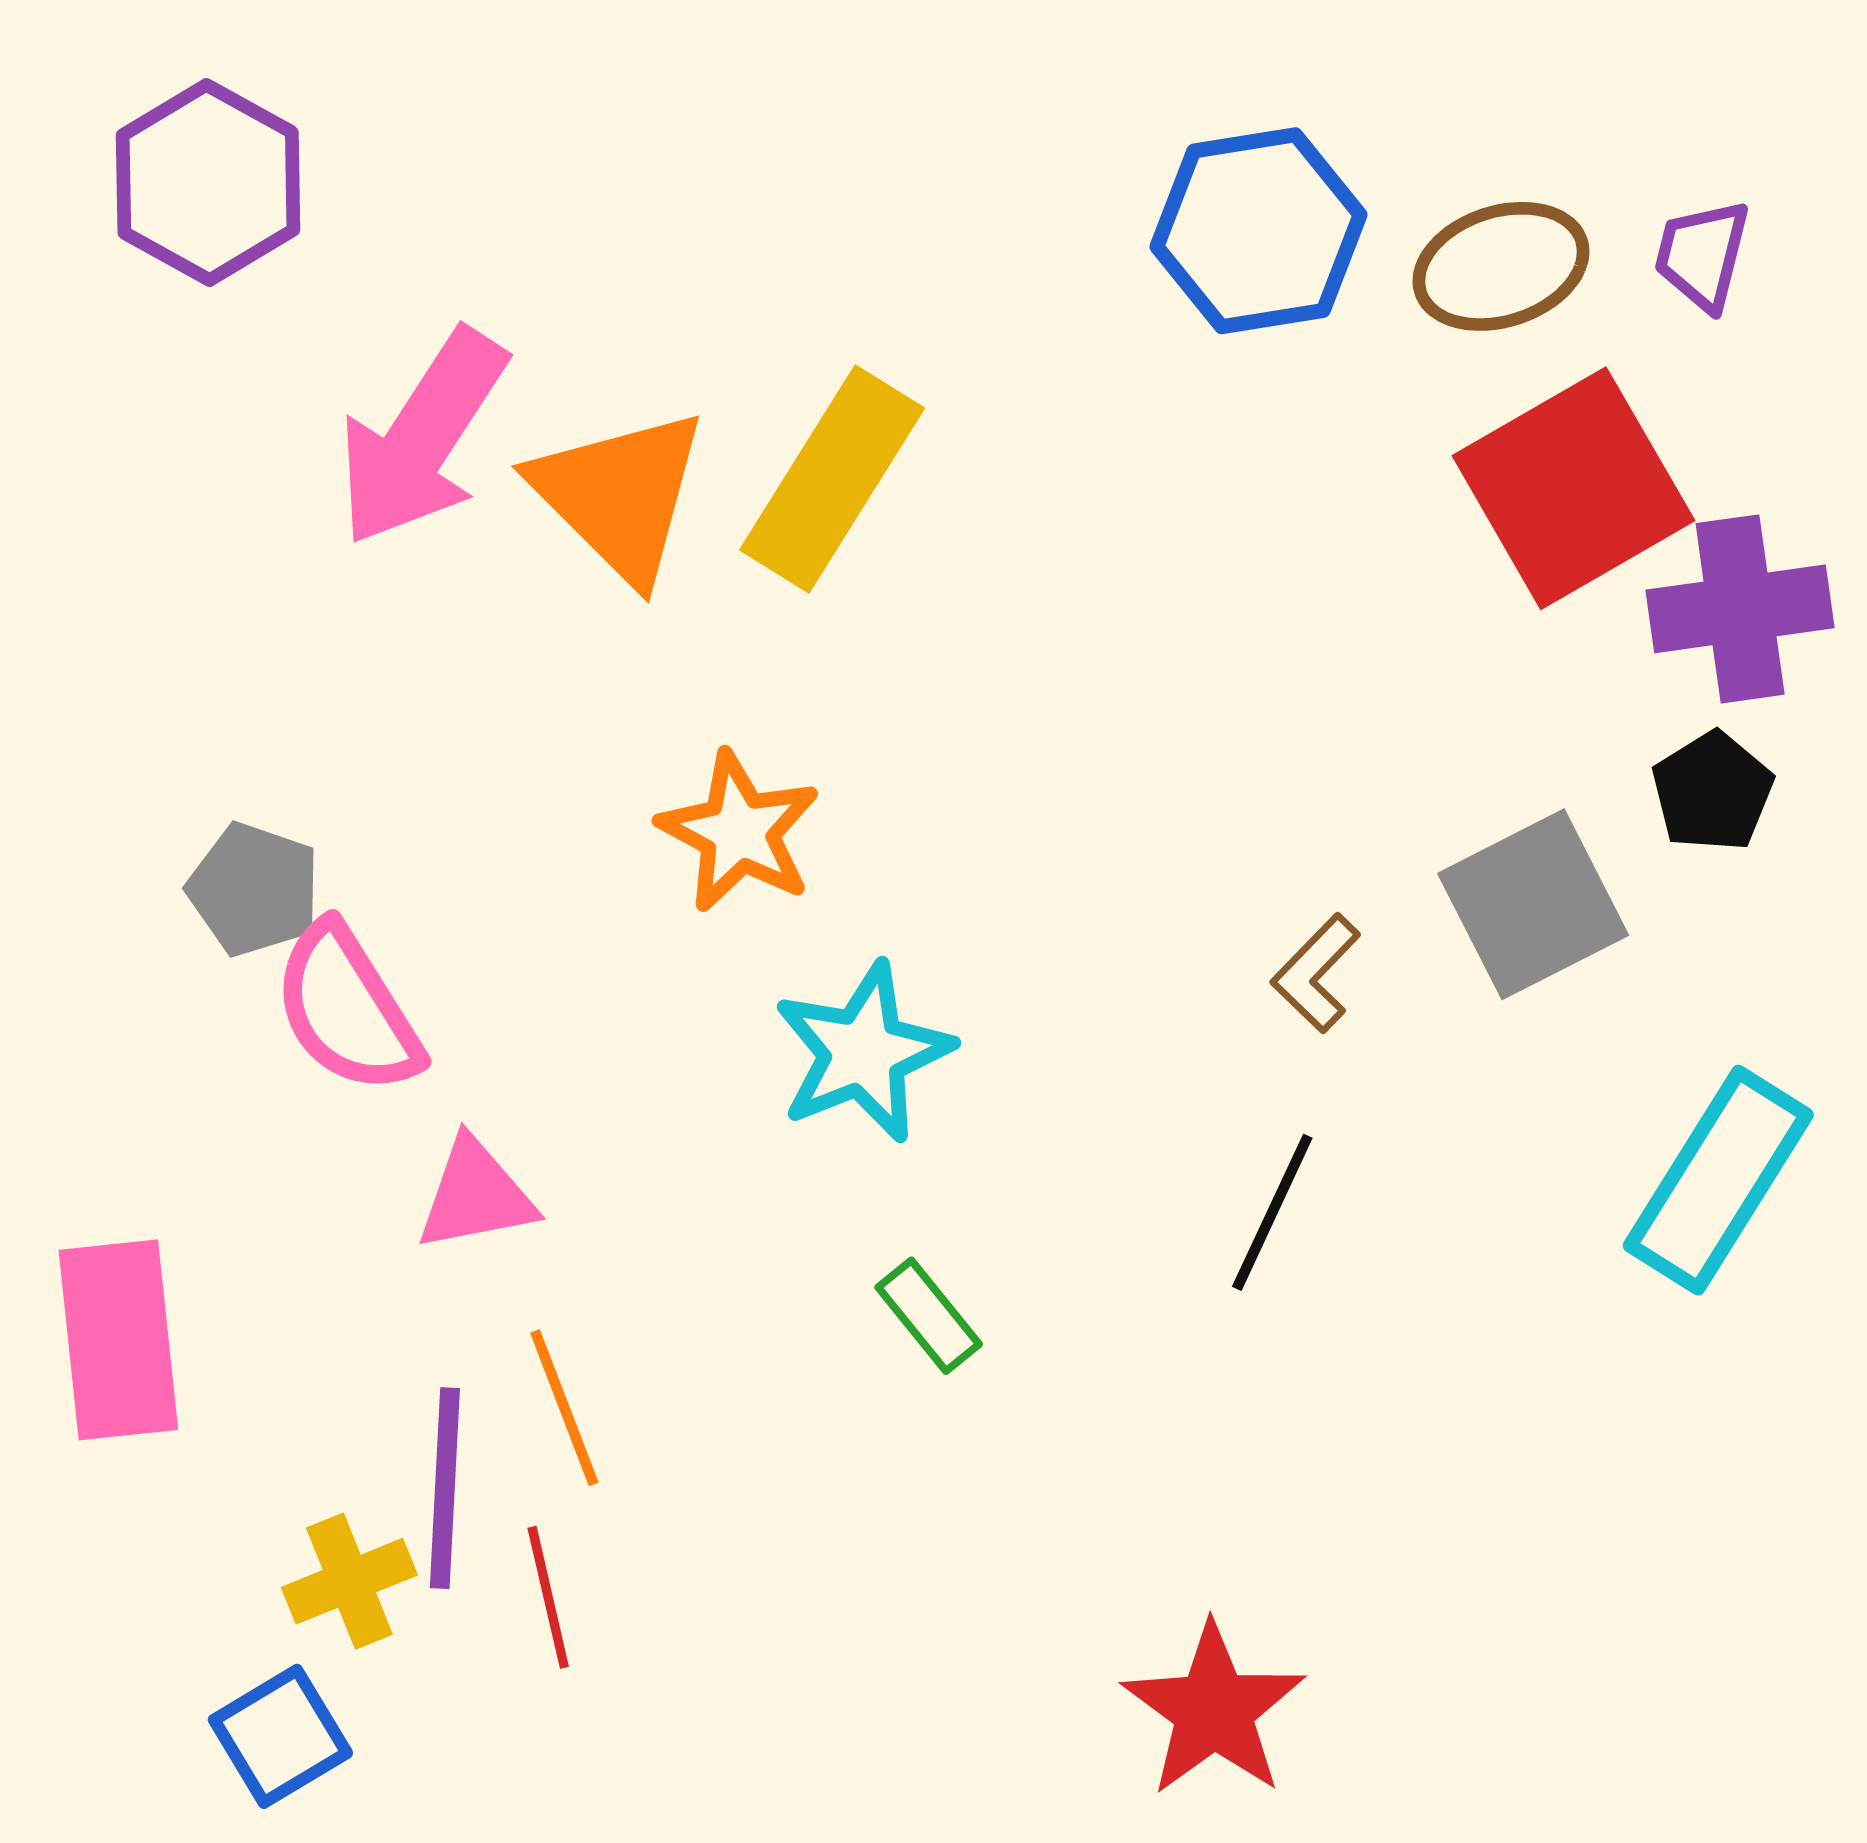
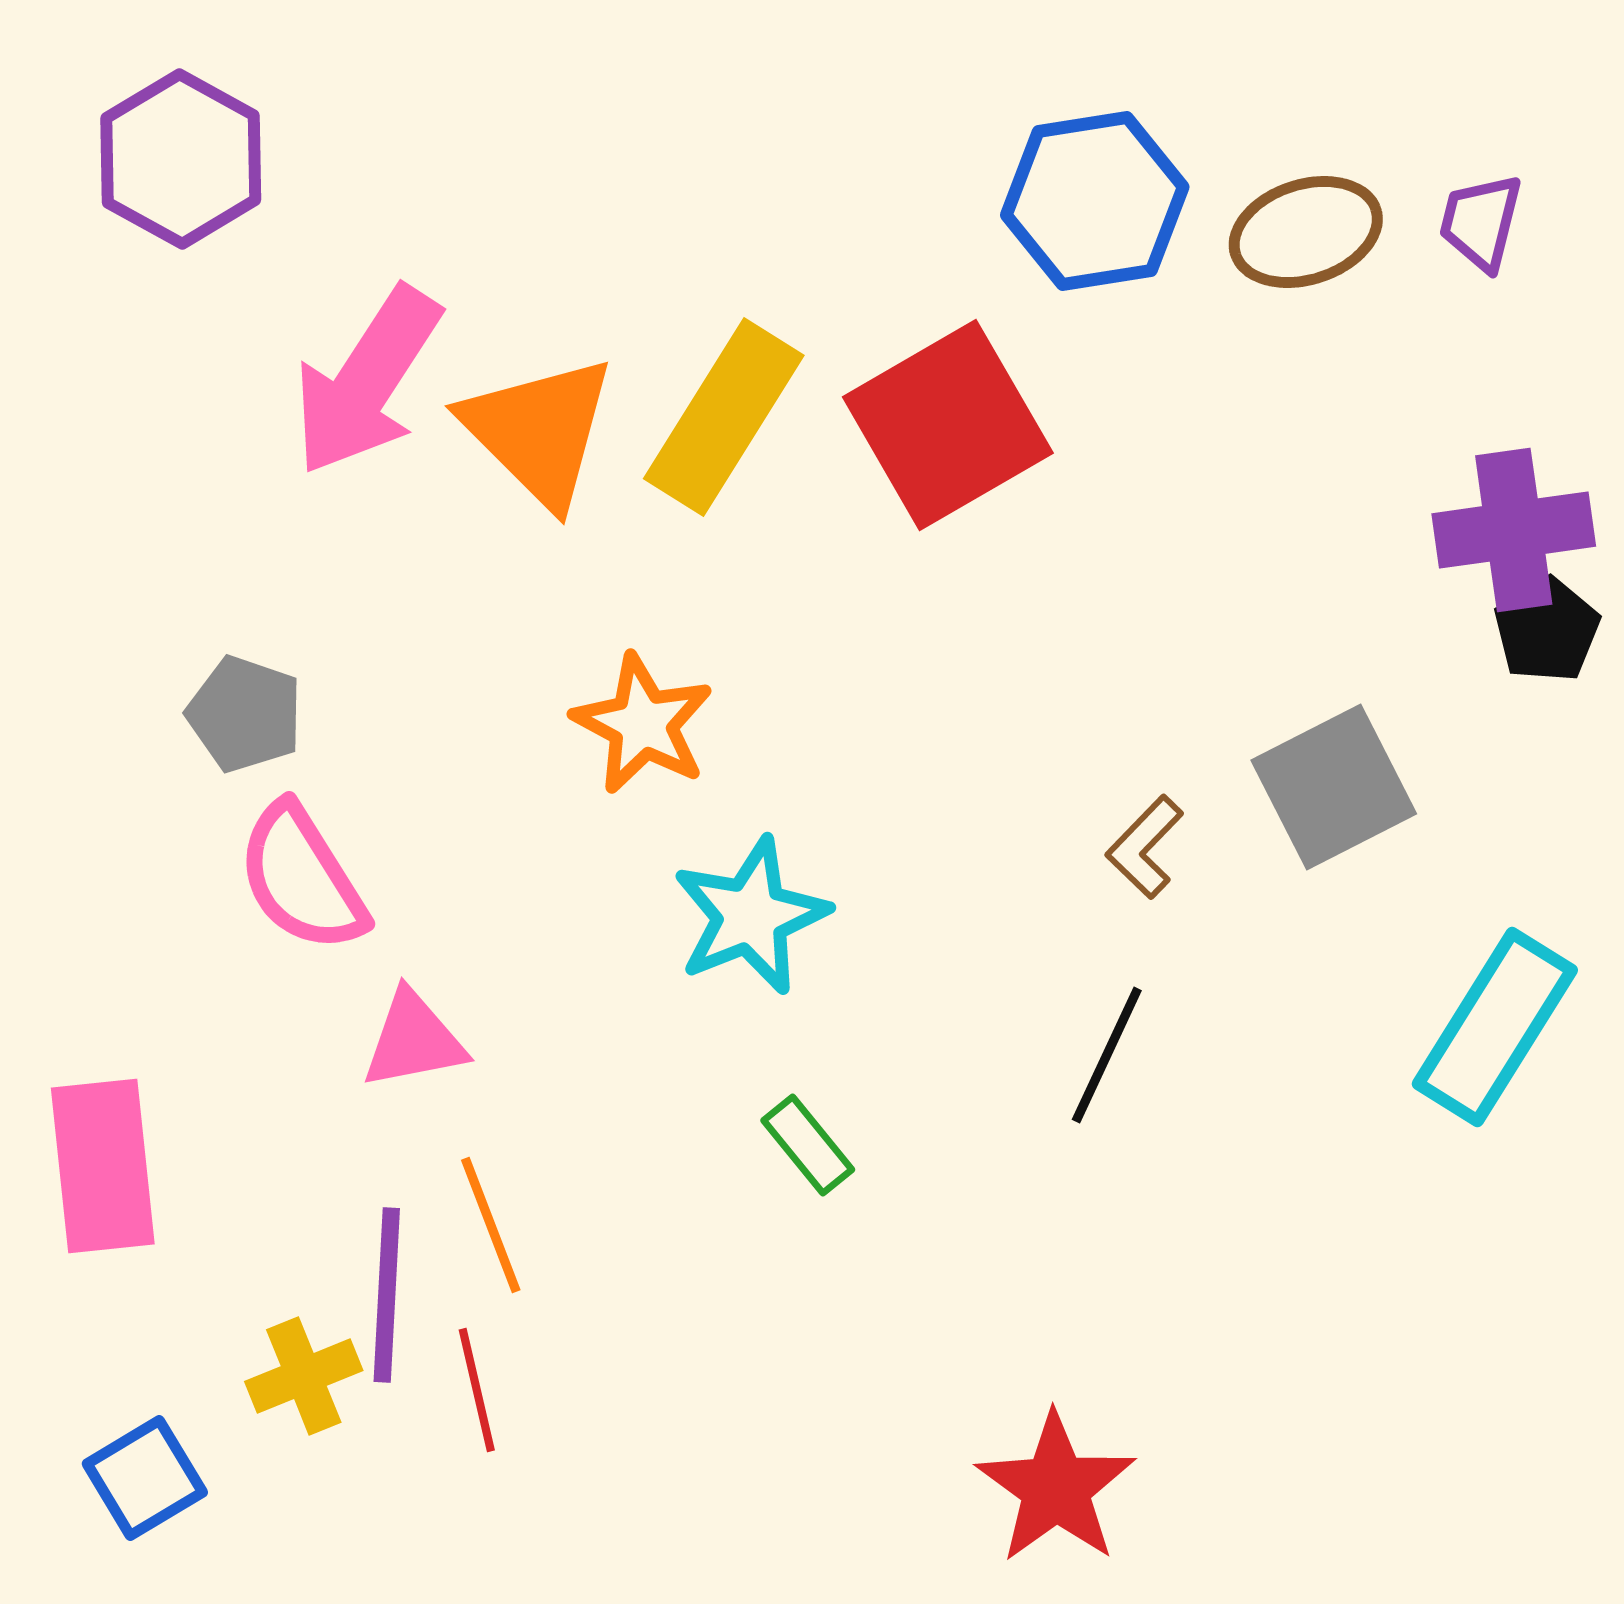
red square: (1573, 488) -> (948, 425), moved
black pentagon: (1712, 792) -> (1547, 630), moved
gray pentagon: (254, 889) -> (245, 714), moved
blue square: (280, 1736) -> (145, 1478), moved

